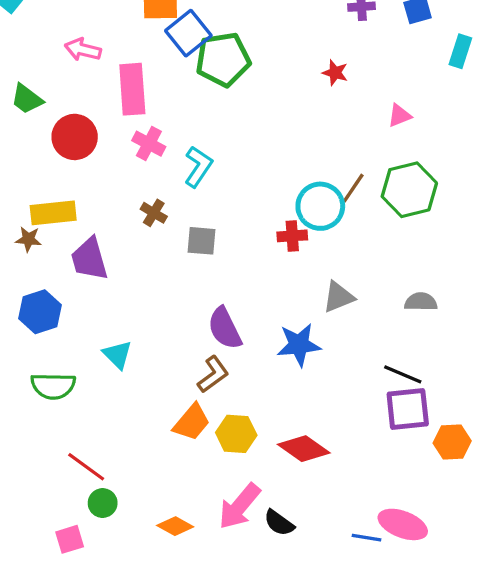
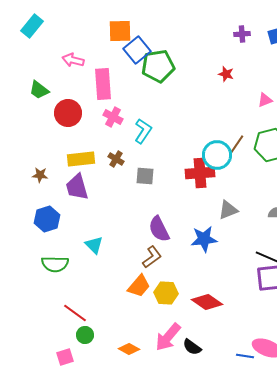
yellow rectangle: (53, 213) -> (81, 159), moved
red cross: (292, 236) -> (200, 173), size x1.6

